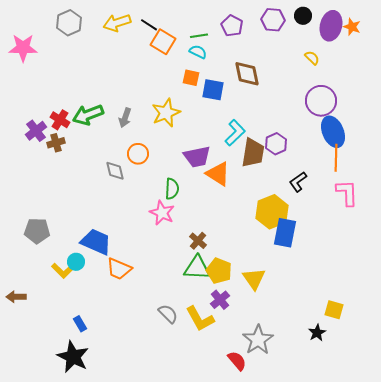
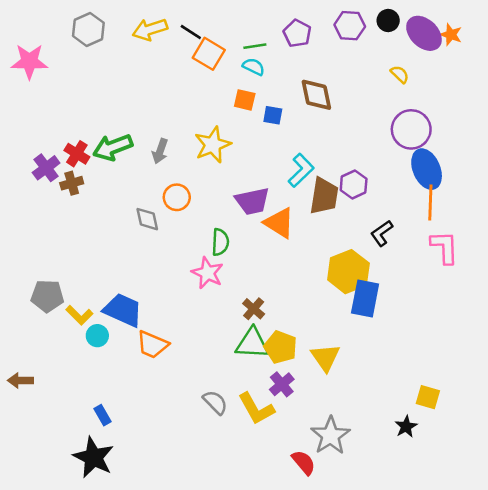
purple ellipse: (331, 26) -> (424, 33), turned -60
blue square: (213, 90) -> (273, 115), size x0.7
yellow L-shape: (62, 271) -> (79, 315), moved

